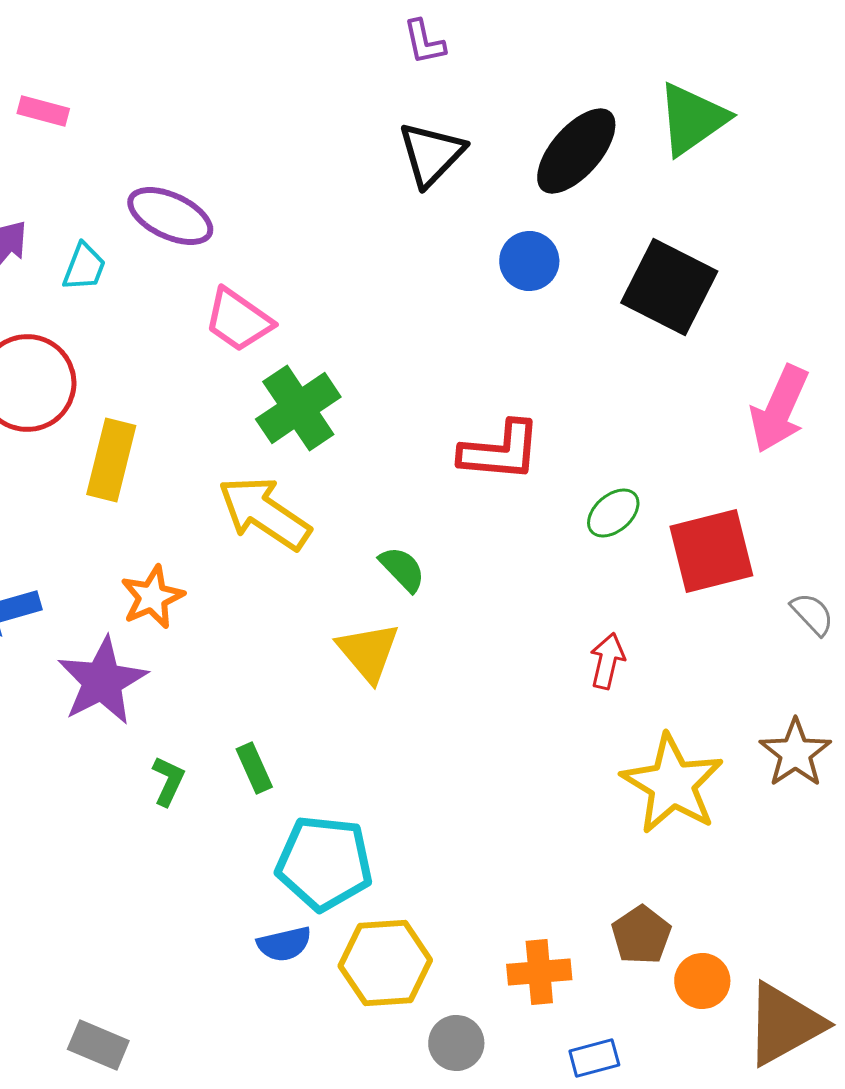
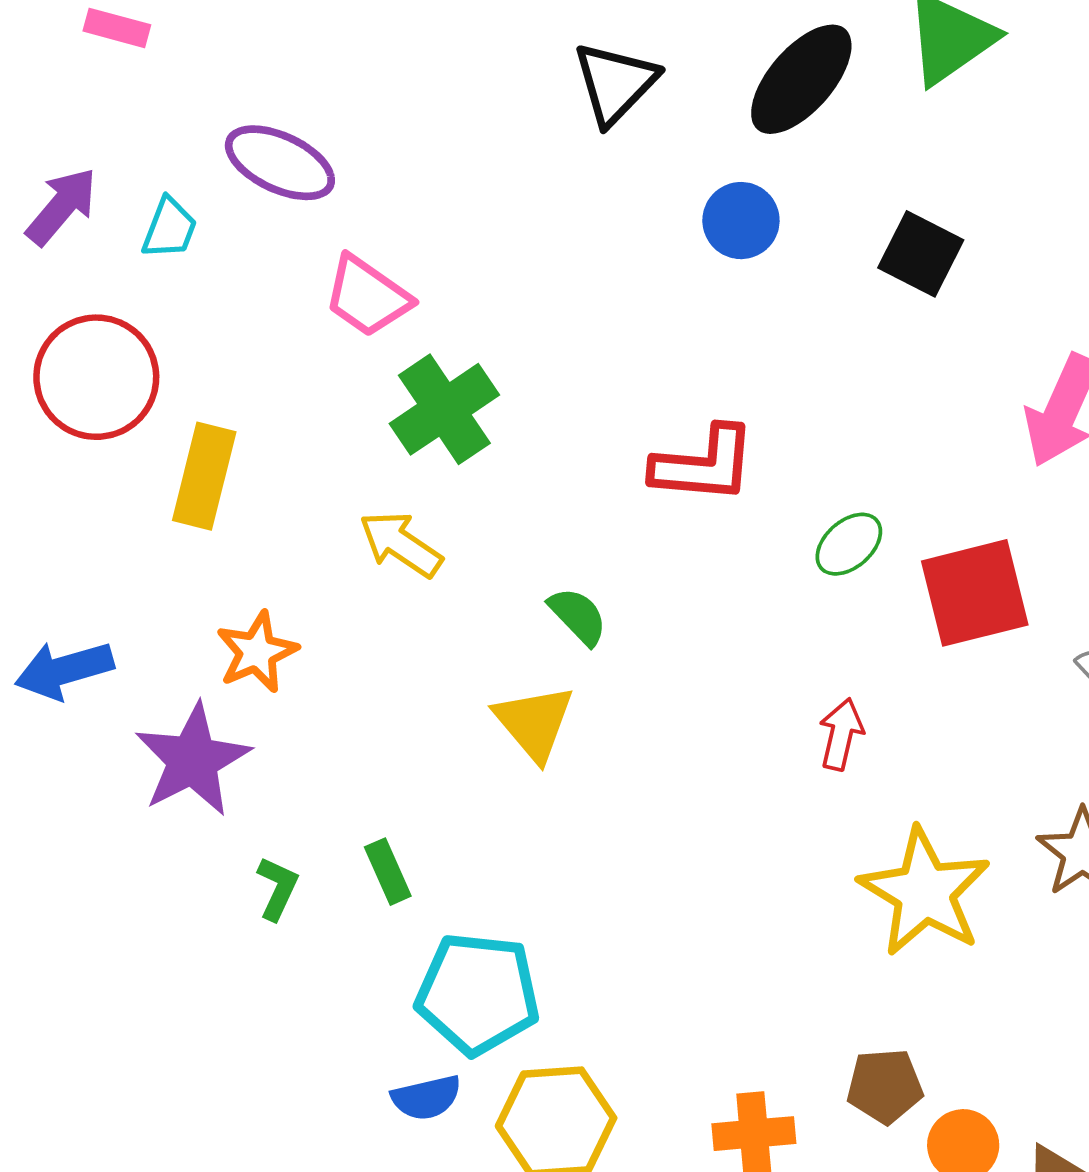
black square: (669, 287) -> (921, 254), size x0.7
yellow arrow: (264, 513) -> (401, 544), size x0.7
brown pentagon: (641, 935) -> (885, 1086), turned 30

